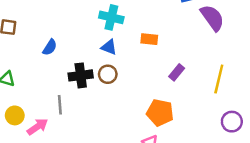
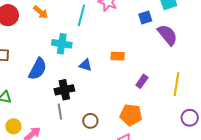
cyan cross: (111, 17) -> (62, 44), moved
blue semicircle: (50, 47) -> (38, 69), size x1.6
brown circle: (108, 74) -> (90, 121), moved
gray line: (60, 105) -> (60, 112), moved

